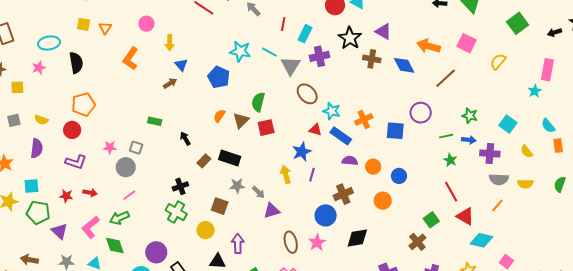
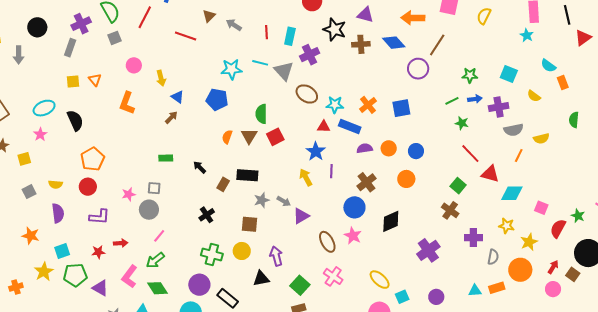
purple circle: (421, 113) -> (418, 69), moved
yellow semicircle: (525, 184) -> (541, 139), moved
green cross: (176, 212) -> (212, 255), moved

